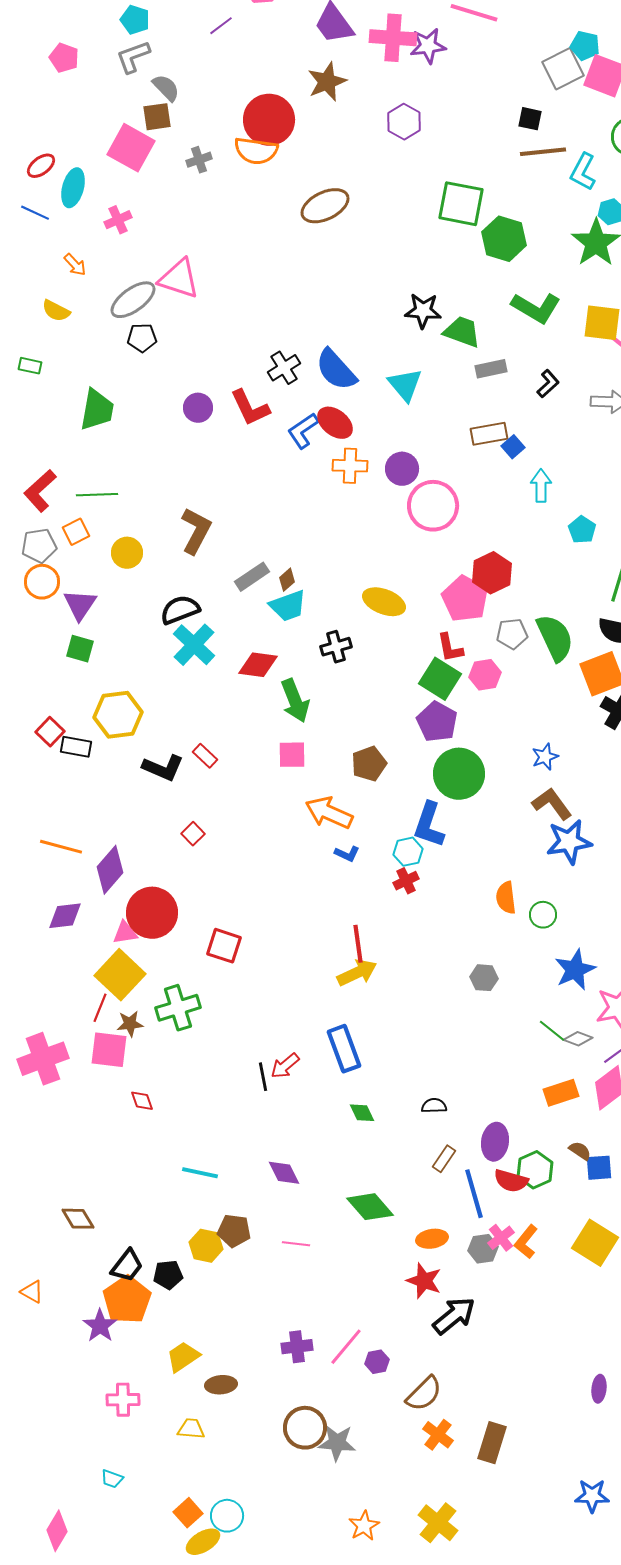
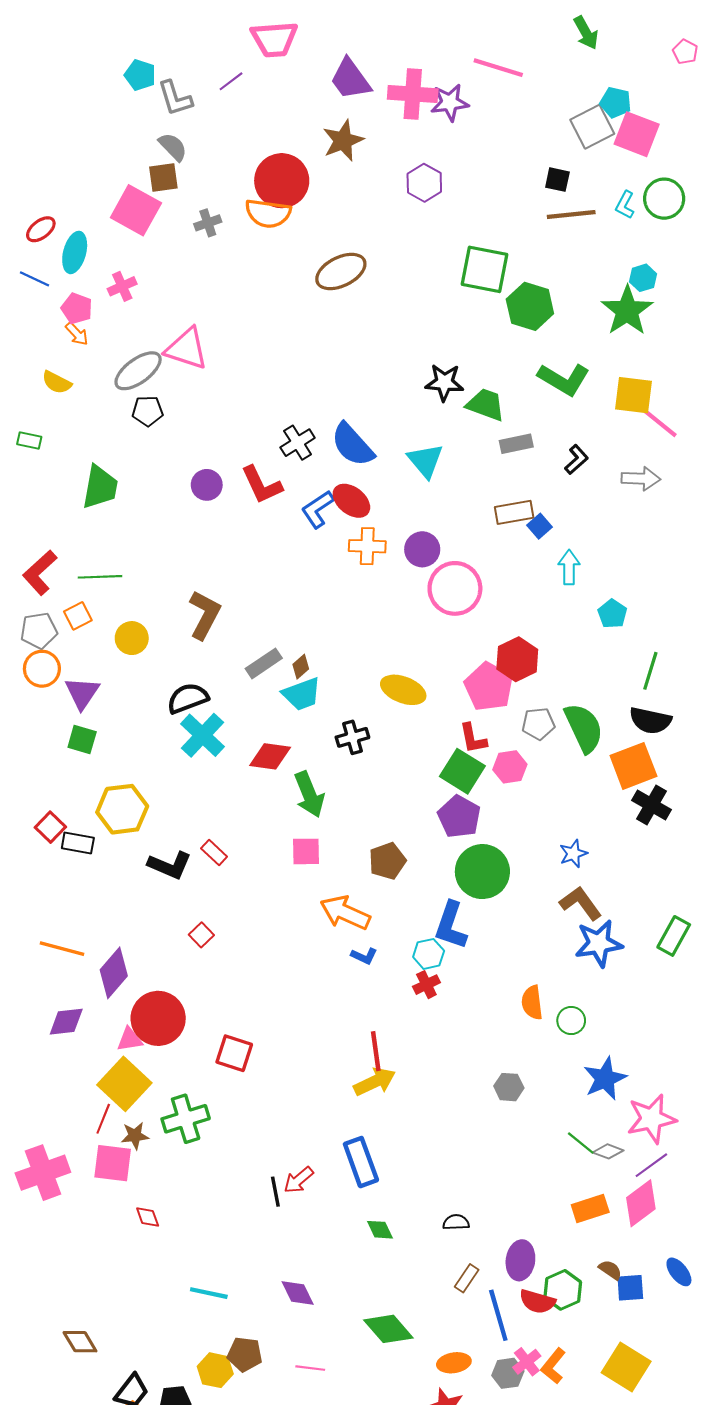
gray L-shape: (133, 57) -> (175, 98), moved, turned -87
pink pentagon: (64, 58) -> (77, 308), moved
cyan L-shape: (583, 172) -> (625, 205), moved, size x0.7

